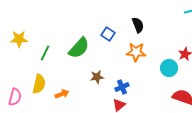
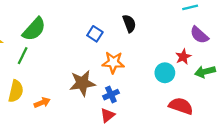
green semicircle: (79, 48) -> (34, 29), moved
orange star: (136, 52) -> (113, 62), moved
brown star: (97, 77) -> (82, 83), size x1.6

